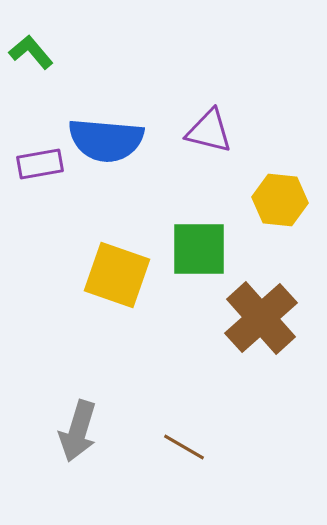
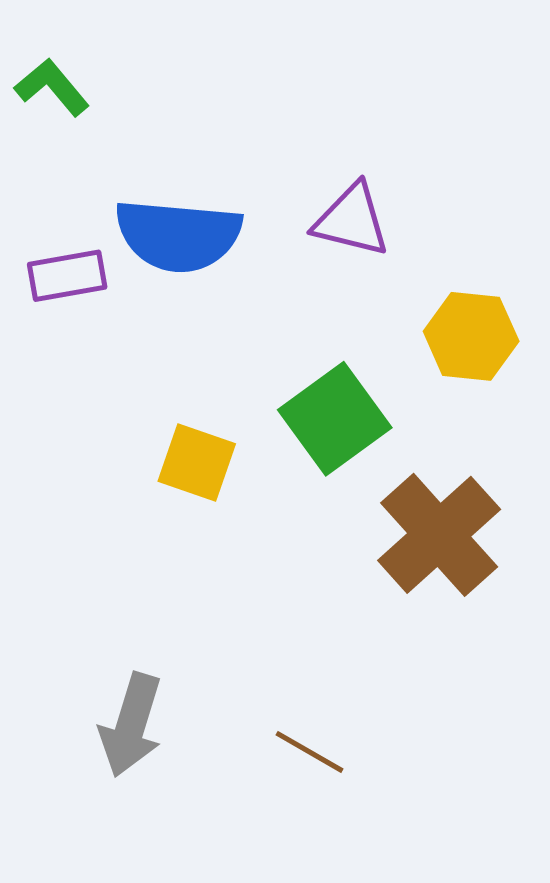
green square: (199, 249) -> (335, 419), turned -36
yellow square: (117, 275) -> (197, 463), size x0.7

